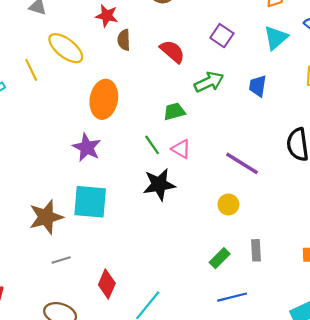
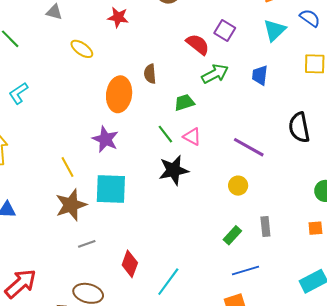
brown semicircle: (124, 40) -> (150, 74), moved
yellow ellipse: (66, 48) -> (82, 49), size x0.7
red semicircle: (172, 51) -> (198, 44), moved
yellow line: (31, 70) -> (68, 167), moved

